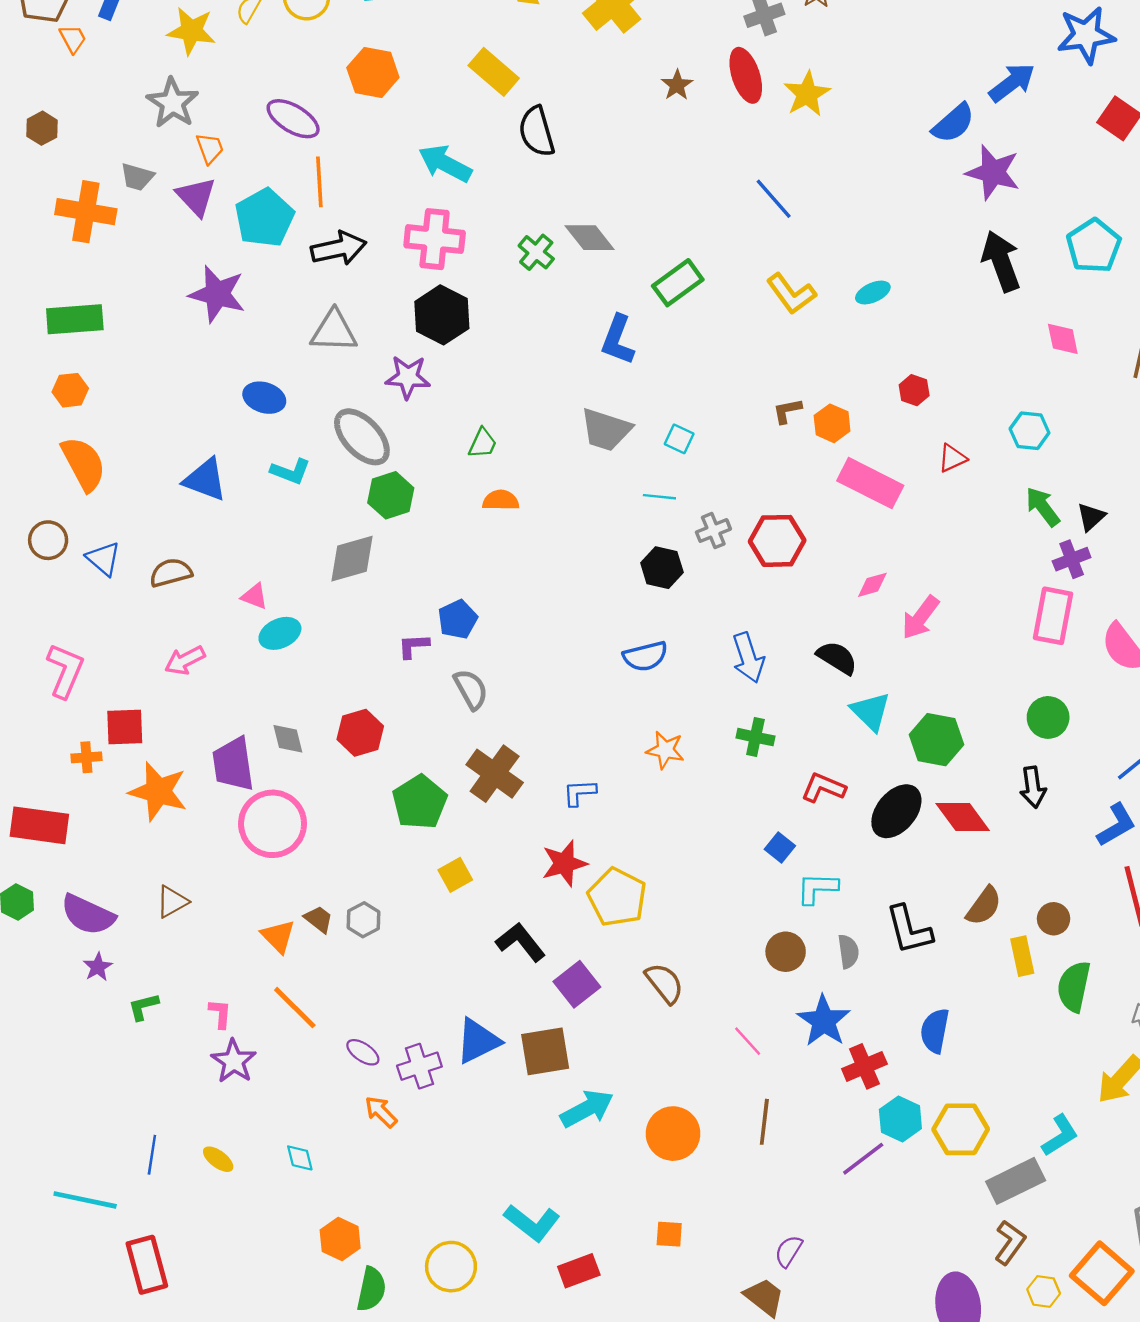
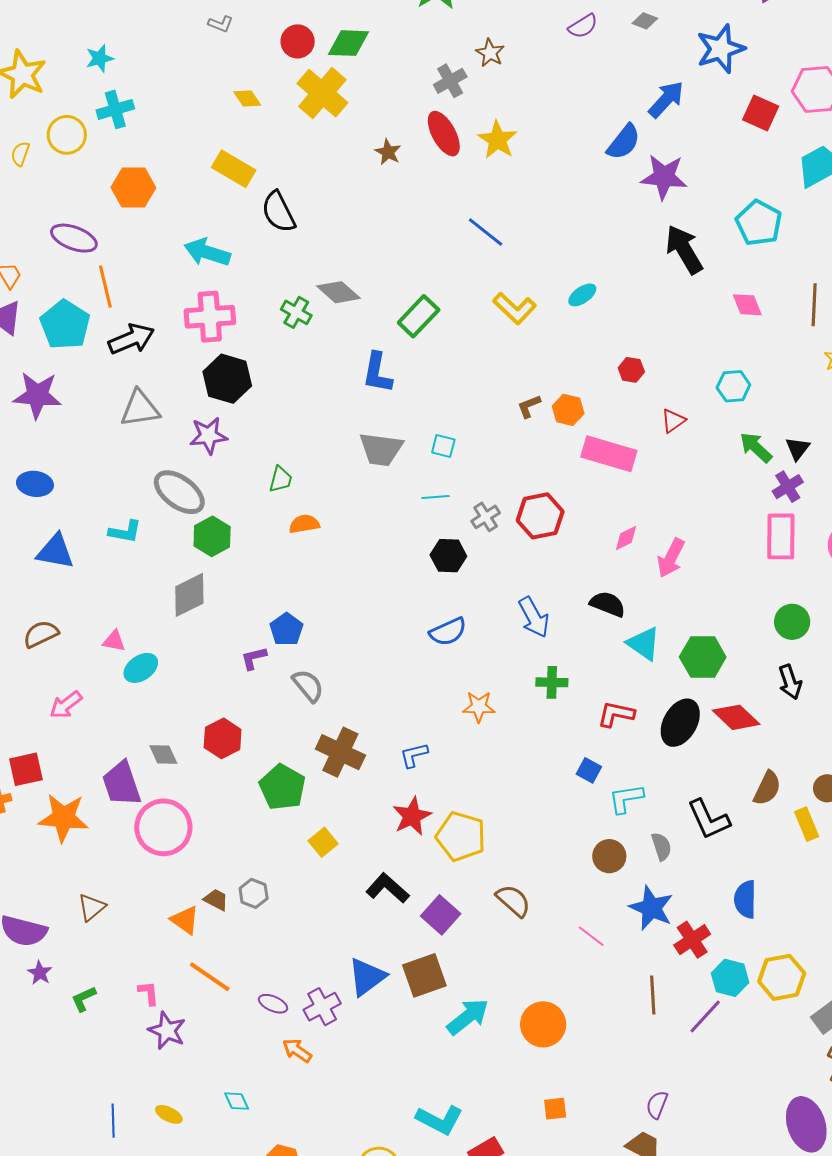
blue ellipse: (264, 398) -> (35, 484), moved
brown line: (764, 1122) -> (653, 995), moved

